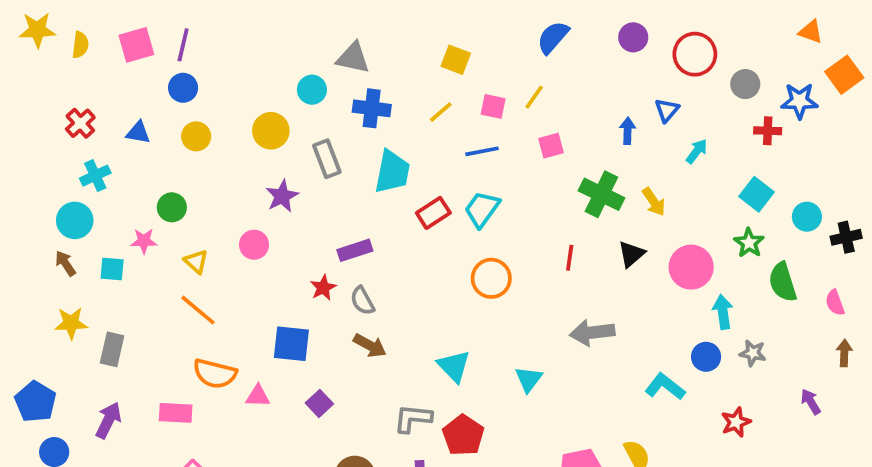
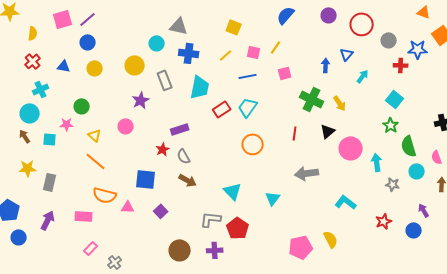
yellow semicircle: (80, 45) -> (33, 33), moved
purple line: (183, 45) -> (88, 19), turned 36
cyan circle: (807, 217) -> (417, 171), moved
pink circle: (691, 267) -> (351, 148), moved
blue circle: (706, 357) -> (414, 230), moved

